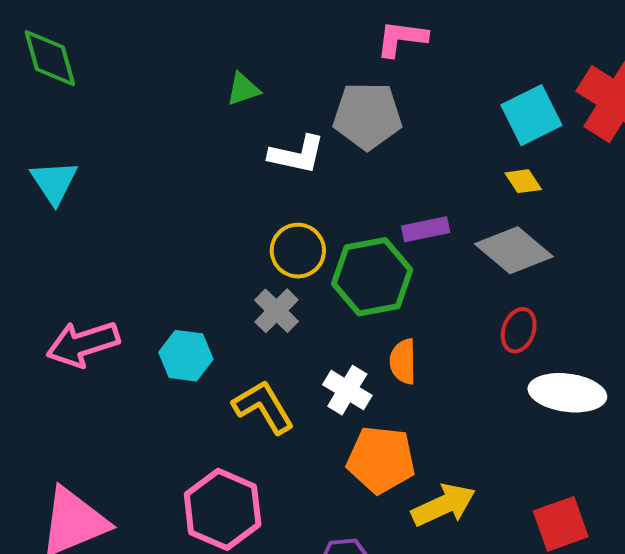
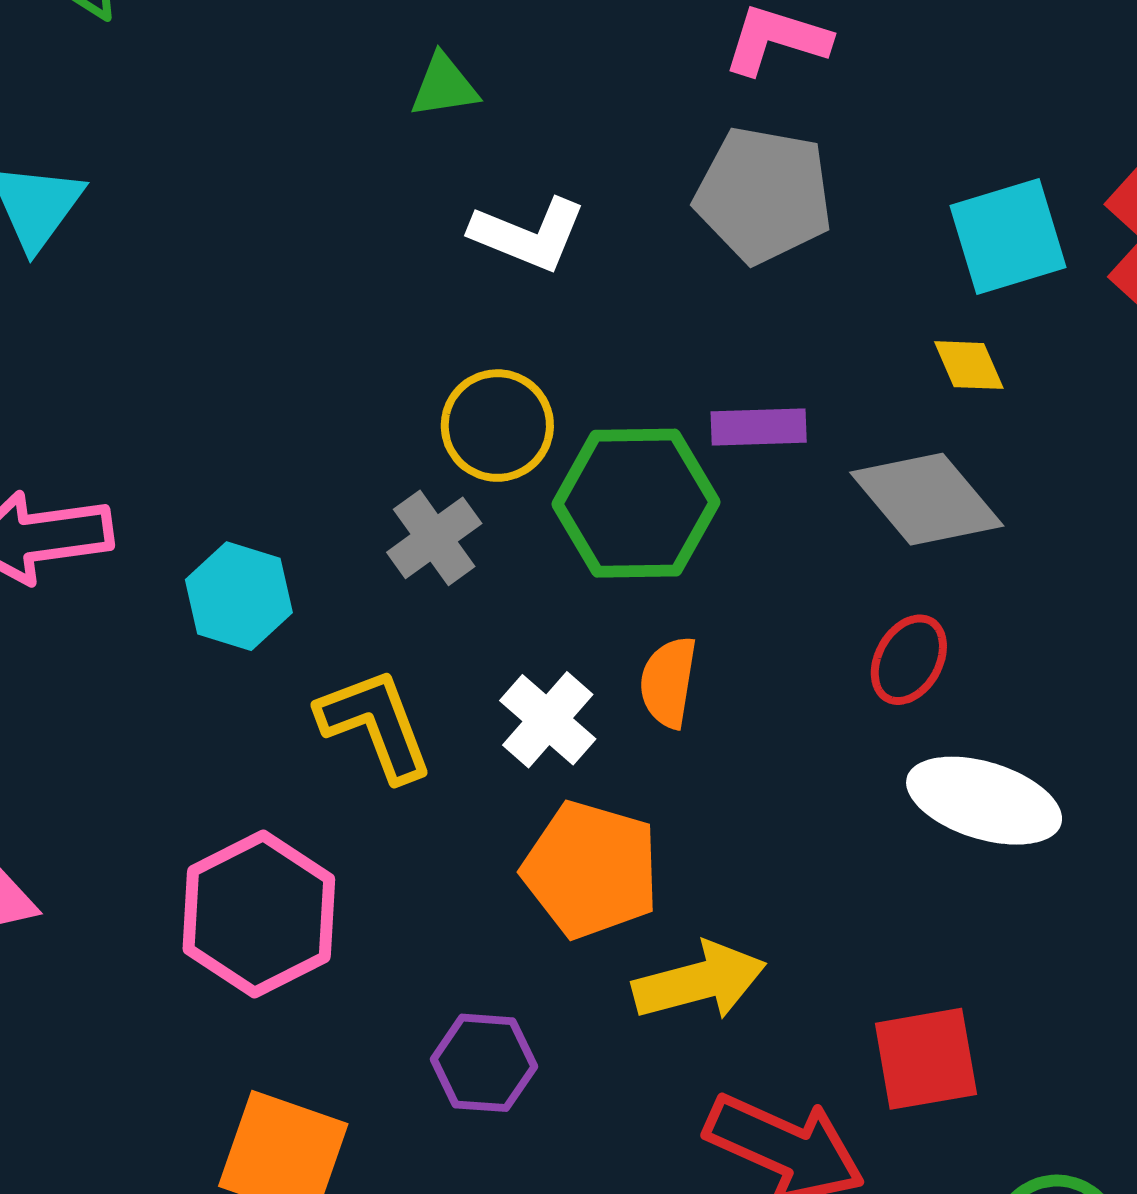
gray pentagon: (367, 116) -> (764, 195), moved

